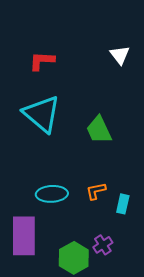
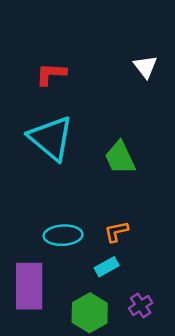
cyan rectangle: (123, 204) -> (107, 267), moved, turned 48
purple cross: (103, 245) -> (141, 305), moved

